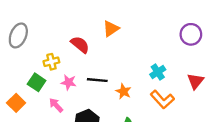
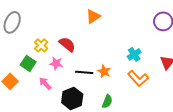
red semicircle: (80, 45) -> (67, 44), moved
yellow cross: (51, 62) -> (41, 45), turned -32
black line: (97, 80) -> (84, 72), moved

